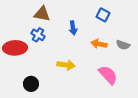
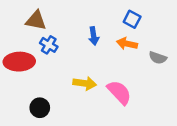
brown triangle: (42, 14) -> (36, 21), moved
orange arrow: (99, 44) -> (127, 44), moved
pink semicircle: (108, 75) -> (119, 92), moved

